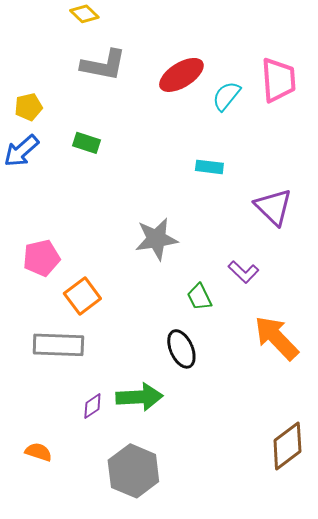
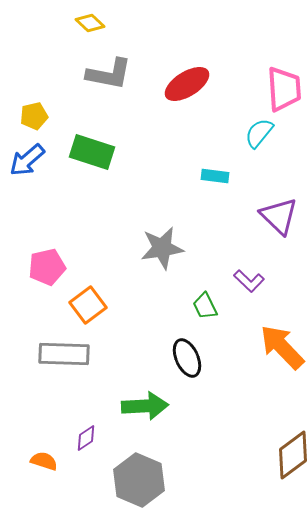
cyan semicircle: (226, 96) -> (259, 133), moved
green rectangle: (86, 143) -> (92, 152), size x1.6
purple diamond: (92, 406) -> (86, 438), moved

